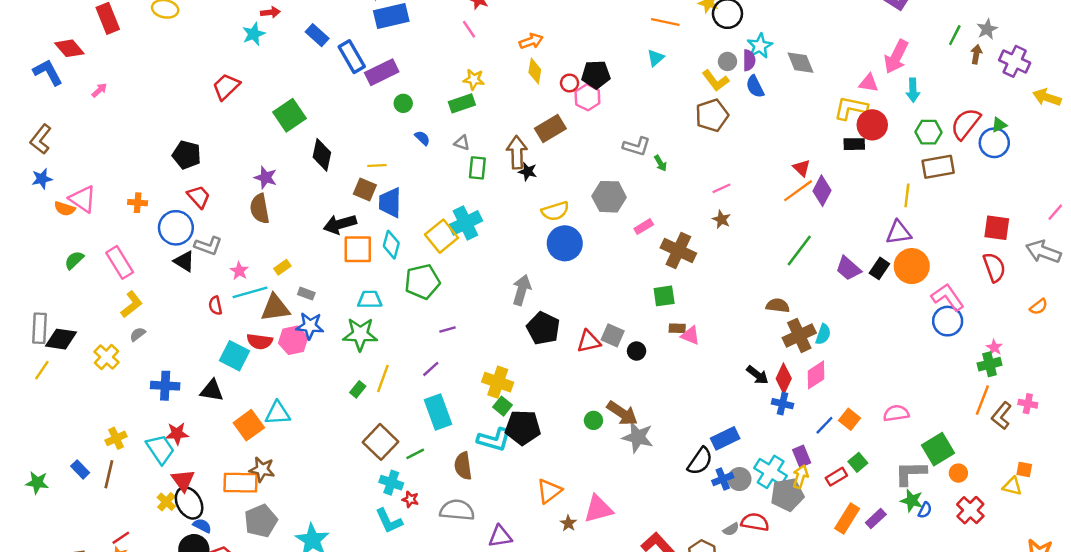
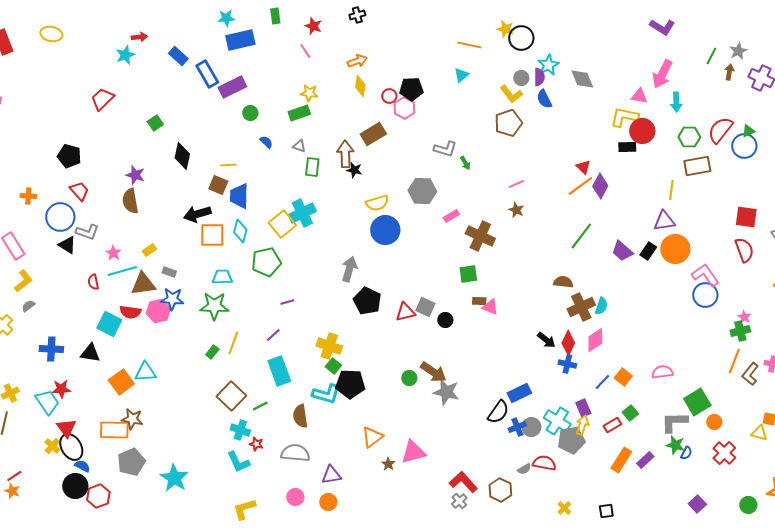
green square: (290, 115) -> (155, 123), size x0.6

